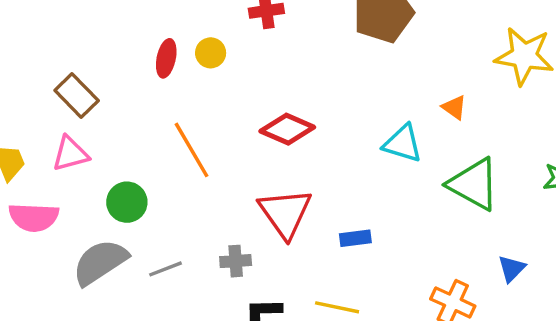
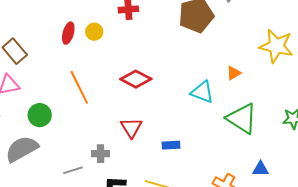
orange triangle: (454, 107) -> (234, 73), turned 49
red triangle: (285, 213) -> (131, 128), size x0.7
gray line: (166, 269) -> (73, 170), moved
blue triangle: (512, 269) -> (261, 169), turned 42

